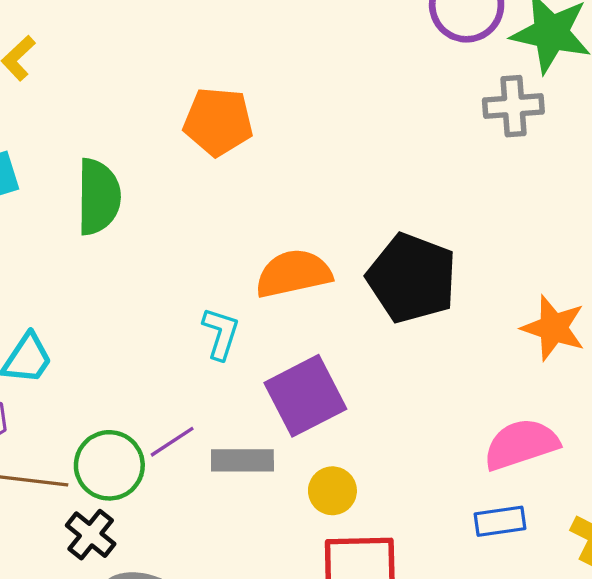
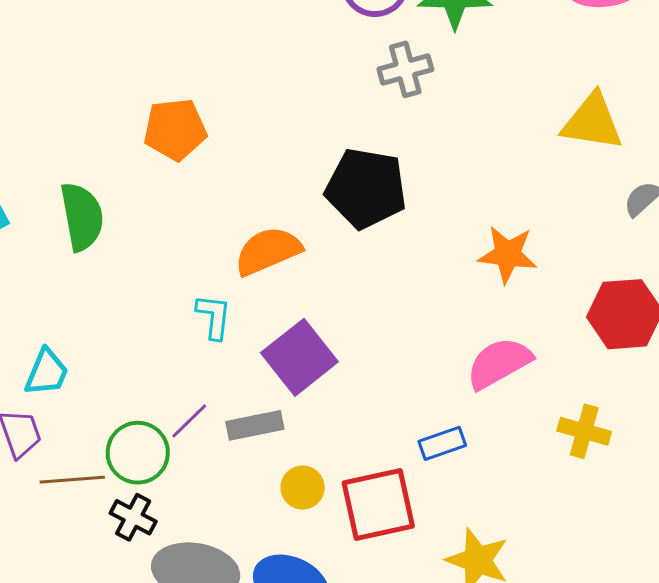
gray cross: (513, 106) -> (405, 69), moved
black pentagon: (412, 278) -> (366, 188), moved
yellow circle: (332, 491) -> (303, 488), moved
blue rectangle: (500, 521) -> (442, 443), moved

